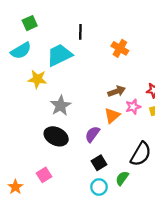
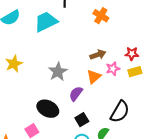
yellow star: (37, 79) -> (14, 64), moved, turned -30
gray star: (60, 106) -> (58, 72), moved
black ellipse: (56, 136) -> (48, 109), moved

